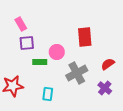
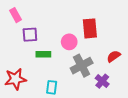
pink rectangle: (21, 24) -> (15, 15), moved
pink circle: (57, 52) -> (69, 42), moved
purple cross: (105, 88) -> (102, 81), moved

